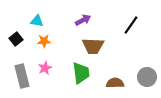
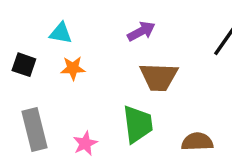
black square: (16, 39) -> (24, 65), turned -32
pink star: (45, 68) -> (85, 143), moved

